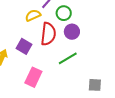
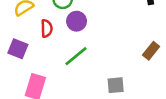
red semicircle: (48, 34) -> (47, 28), size x0.6

